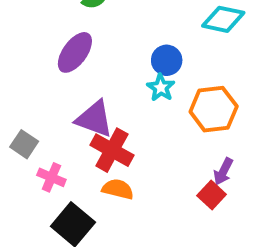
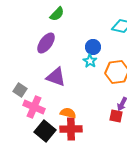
red cross: (112, 150) -> (71, 129), moved, turned -30
pink cross: (51, 177) -> (34, 107), size x1.5
red square: (212, 195) -> (116, 116), turned -32

